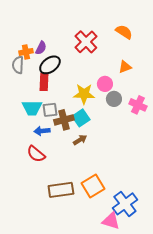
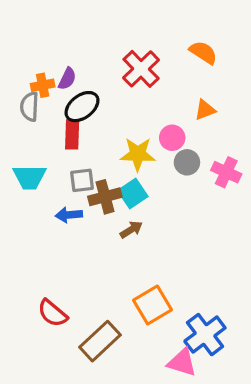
cyan trapezoid: (32, 108) -> (30, 177), moved
red semicircle: (36, 154) -> (52, 313), moved
brown rectangle: (61, 190) -> (100, 341), moved, turned -35

